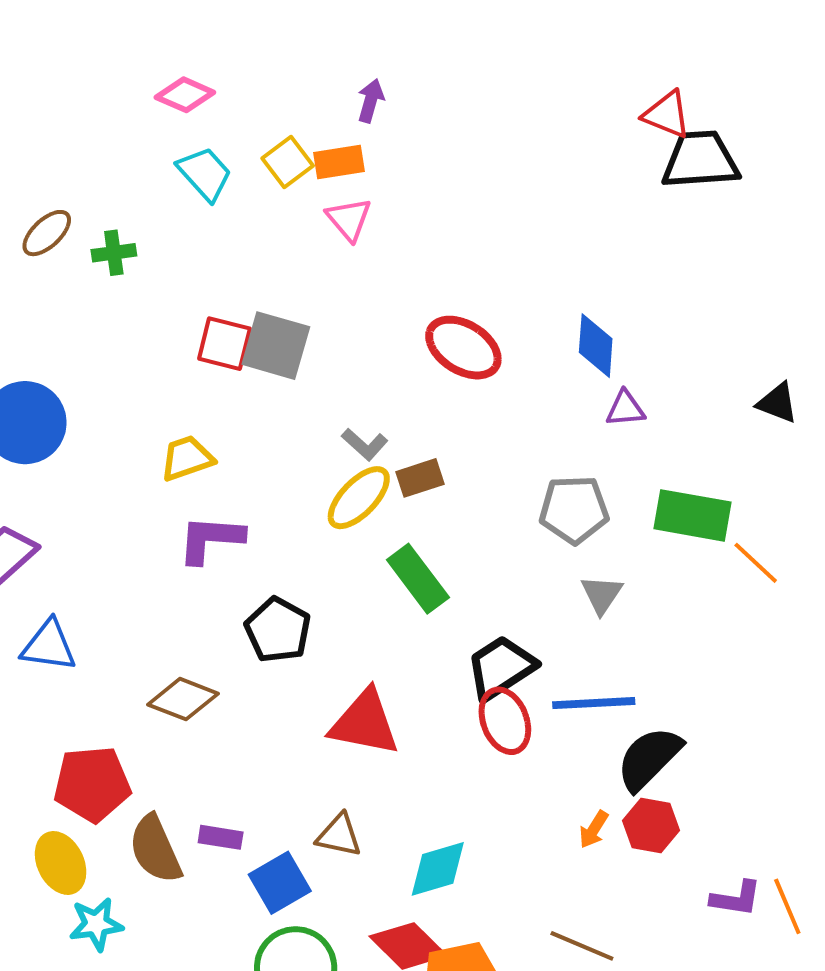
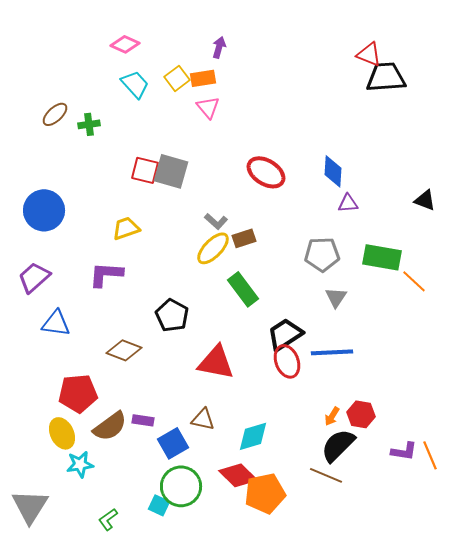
purple L-shape: (211, 539) -> (106, 274), moved
black semicircle: (649, 758) -> (338, 445), moved
brown semicircle: (155, 849) -> (110, 426), turned -102

